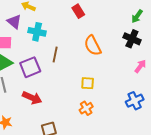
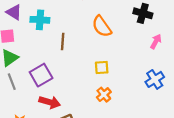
purple square: (30, 67) -> (41, 75), moved
red arrow: (32, 98) -> (50, 102), moved

